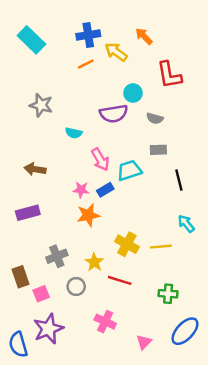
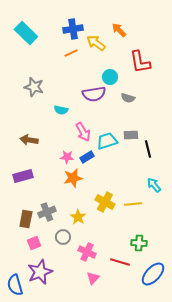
gray rectangle: (158, 150) -> (131, 135), moved
brown rectangle: (21, 277) -> (26, 219), moved, turned 30
red line: (120, 280) -> (120, 262), moved
pink cross: (105, 322) -> (87, 252), moved
pink triangle: (144, 342) -> (93, 278), moved

